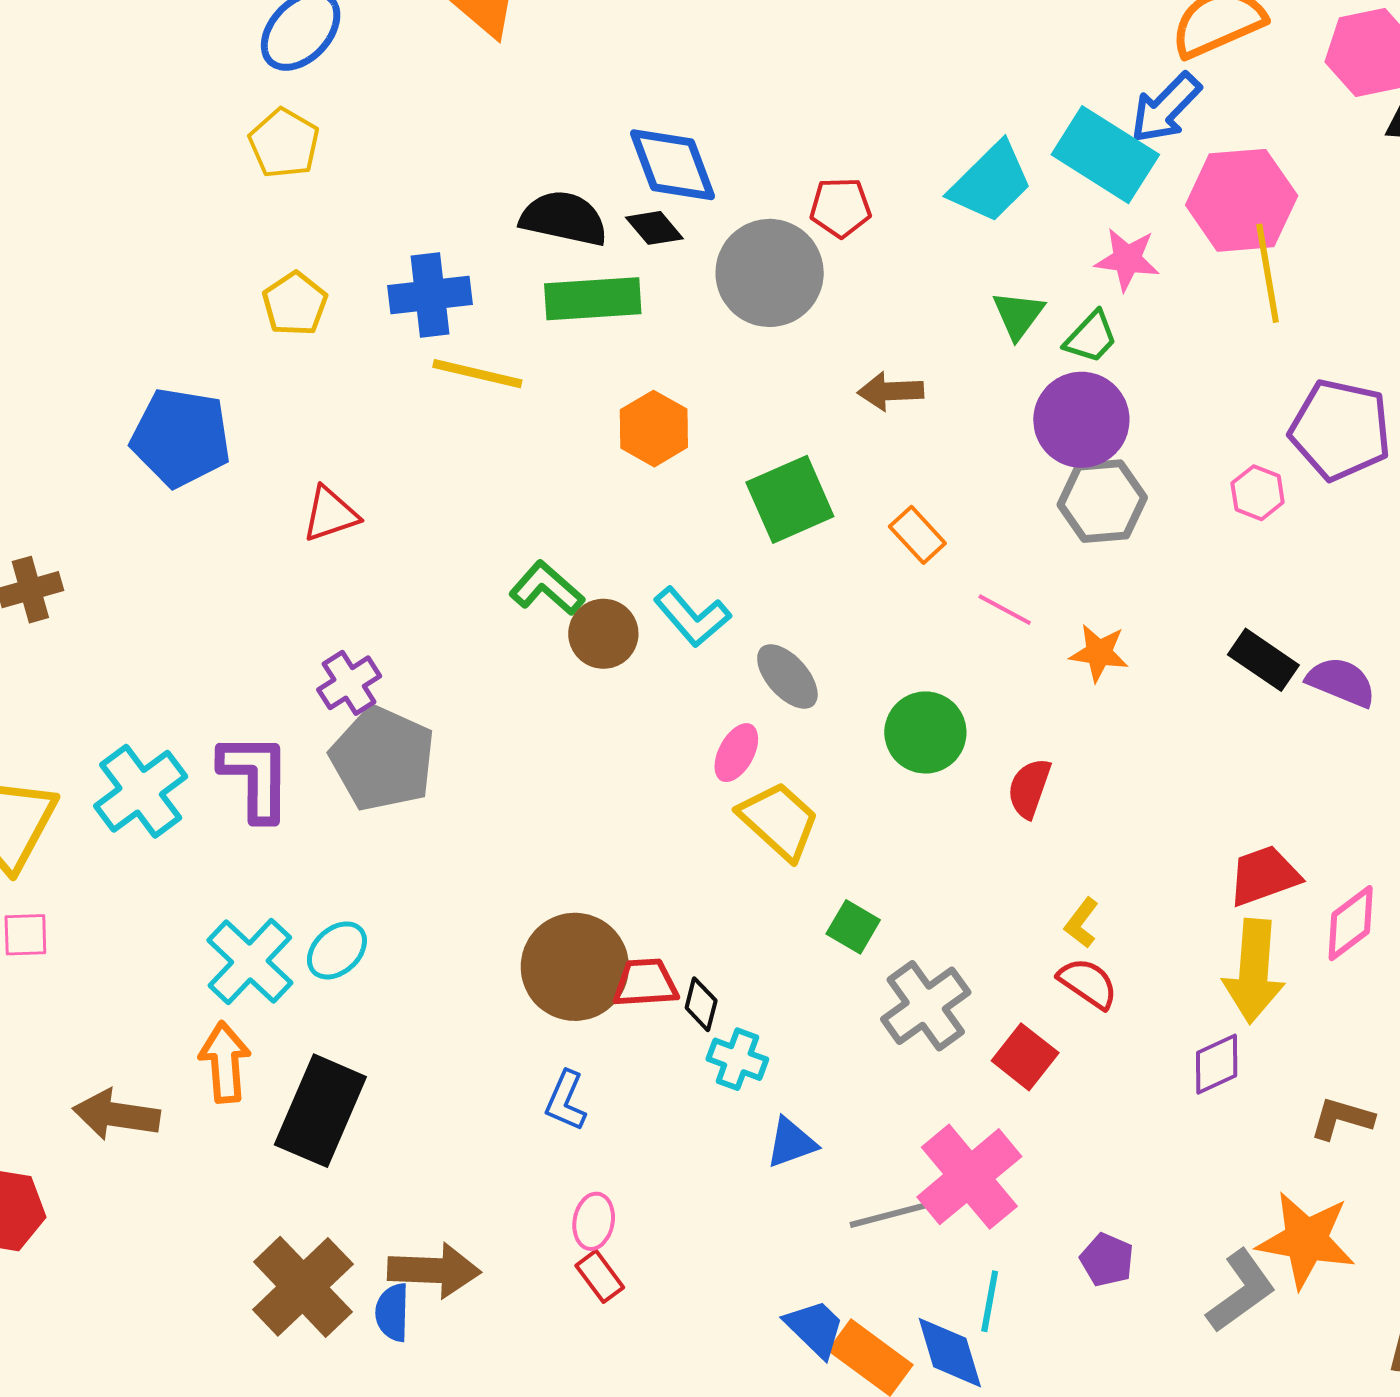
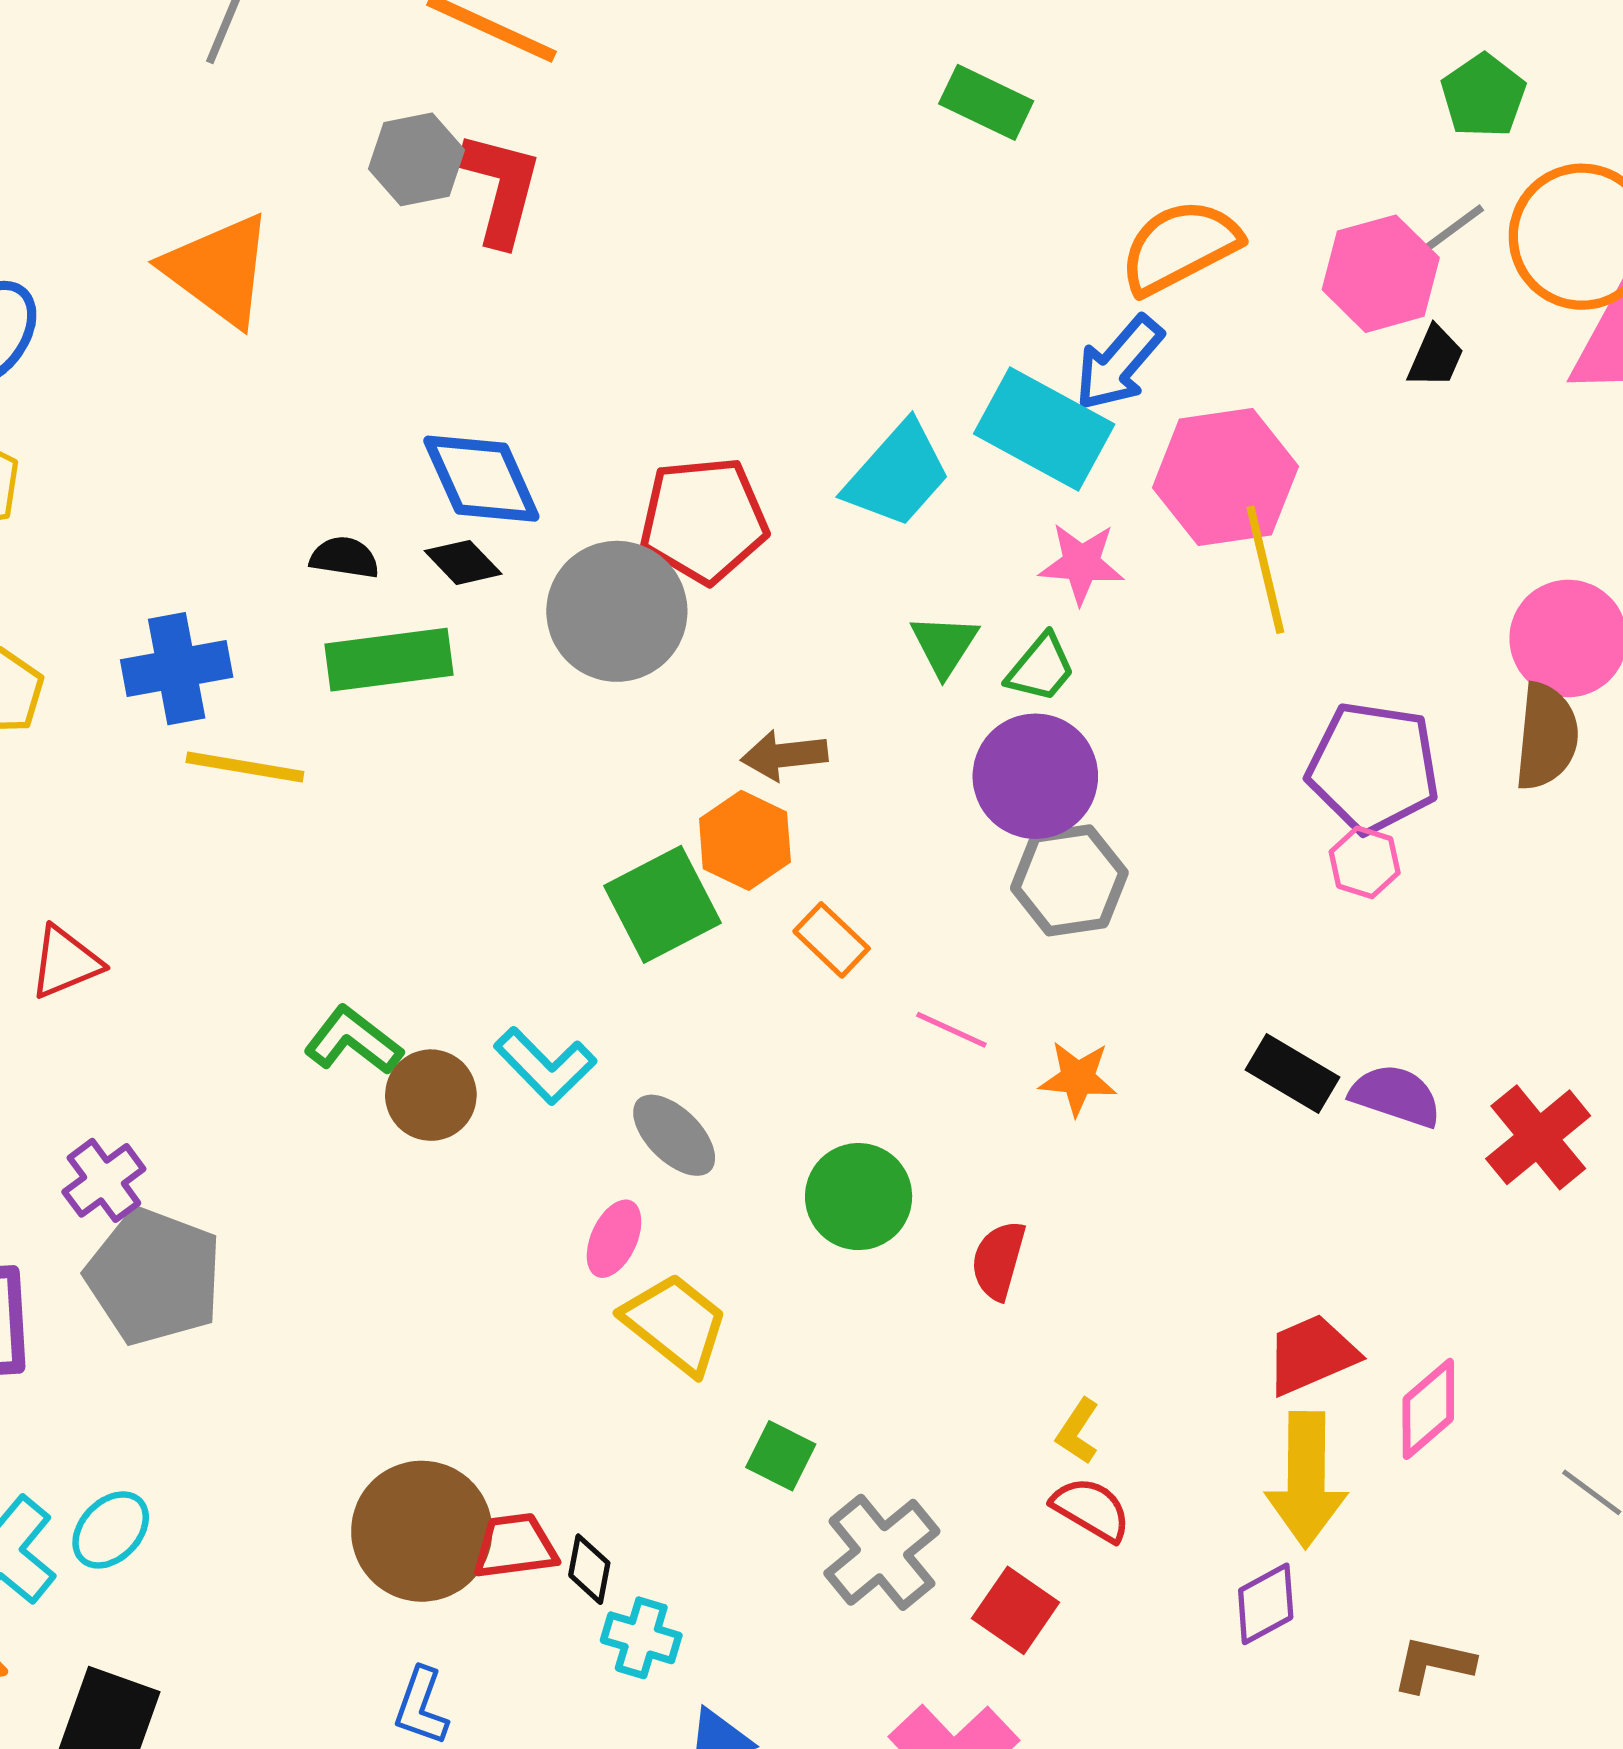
red pentagon: (840, 207) -> (704, 520), size x1.6
black semicircle: (564, 218) -> (344, 558), size x0.6
orange hexagon: (654, 429) -> (745, 840), moved
pink hexagon: (1258, 493) -> (1365, 862), moved

